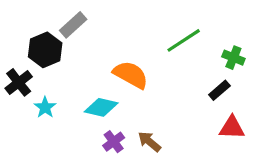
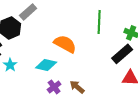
green line: (184, 40) -> (99, 22), turned -55
black rectangle: (219, 90) -> (122, 54), size x1.5

